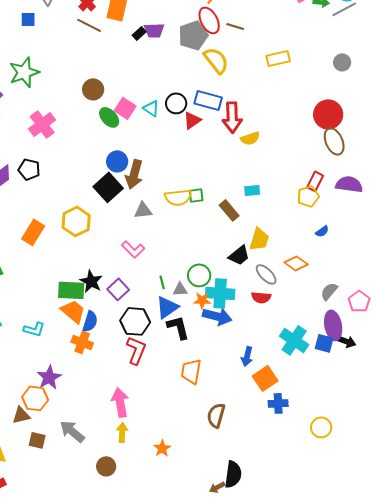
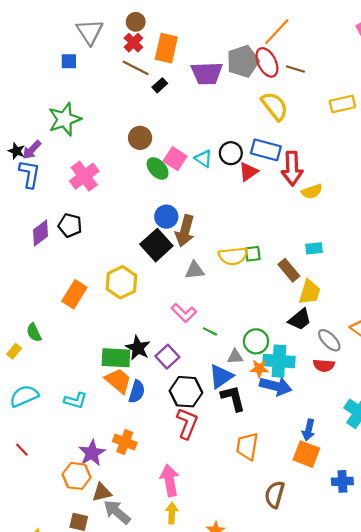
purple trapezoid: (154, 30) -> (207, 73), size x1.4
black rectangle: (139, 33) -> (160, 85), moved
gray pentagon: (193, 35) -> (243, 61), moved
yellow trapezoid: (259, 239) -> (310, 292), moved
green line: (162, 282) -> (210, 331), moved, turned -48
orange cross: (82, 342) -> (125, 442), moved
orange square: (265, 378) -> (306, 454), moved, turned -35
brown triangle: (21, 415) -> (102, 492), moved

